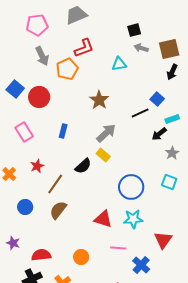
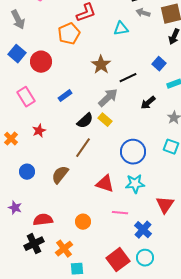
gray arrow: (42, 56) -> (18, 20), moved
black line: (140, 113) -> (128, 78), moved
blue rectangle: (63, 131) -> (65, 96), turned 40
black arrow: (159, 134) -> (148, 103), moved
black semicircle: (83, 166) -> (85, 121), moved
brown line: (55, 184) -> (83, 148), moved

